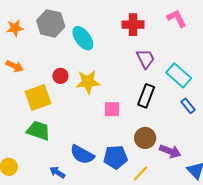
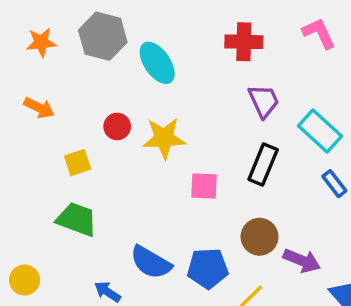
yellow square: (38, 98) -> (78, 163), size x0.6

